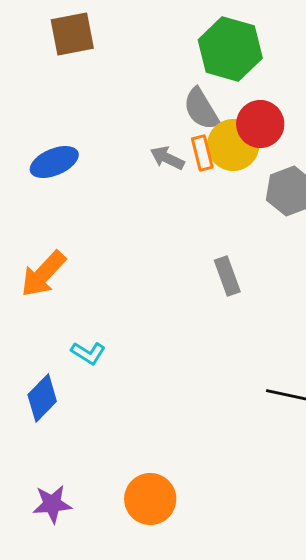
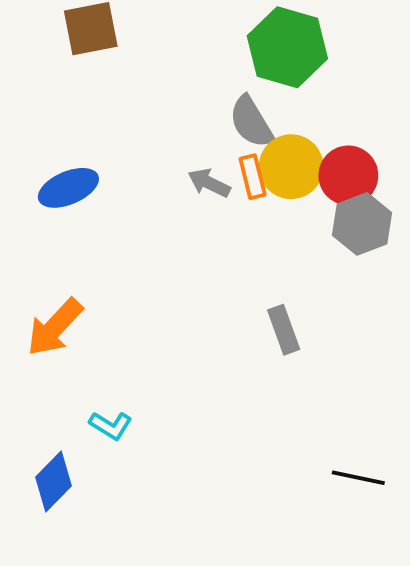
red circle: (260, 124) -> (348, 175), moved

